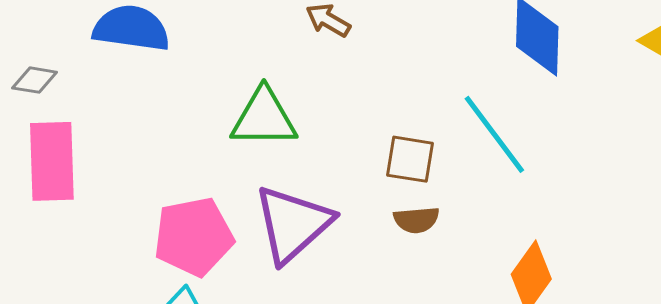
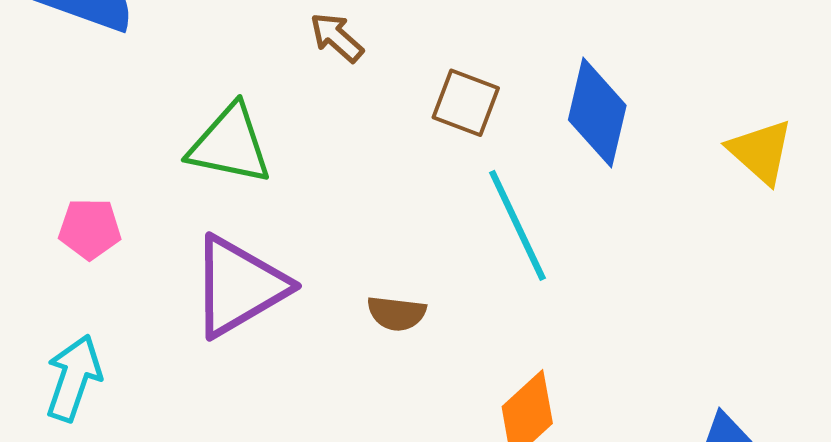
brown square: (410, 159) -> (466, 103), moved
pink pentagon: (194, 237) -> (90, 229), moved, size x0.6

